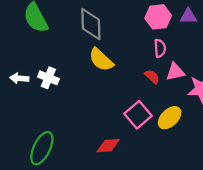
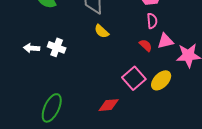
yellow semicircle: (101, 60) -> (102, 31), size x0.7

